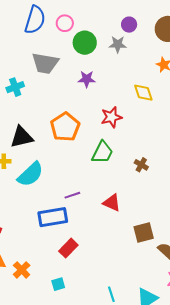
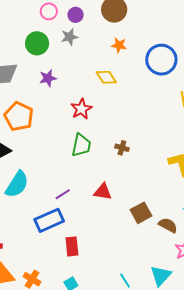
pink circle: (65, 23) -> (49, 11), moved
orange pentagon: (65, 127) -> (19, 116), moved
red rectangle: (68, 248) -> (72, 246), turned -36

